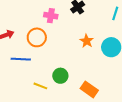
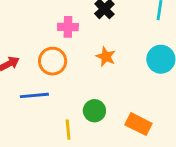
orange star: (87, 41) -> (106, 57), moved
yellow line: (40, 86) -> (68, 130), turned 72

